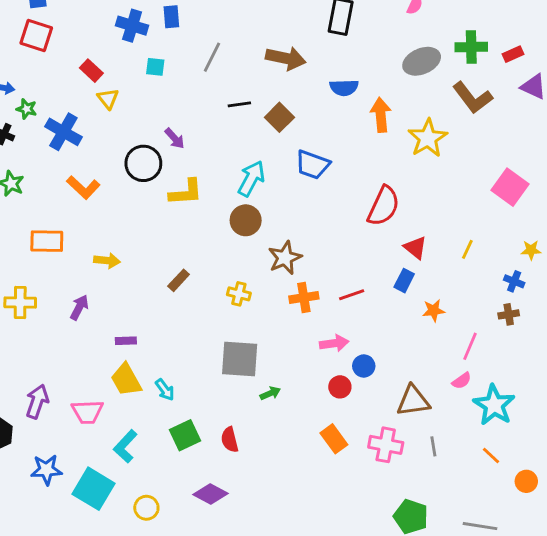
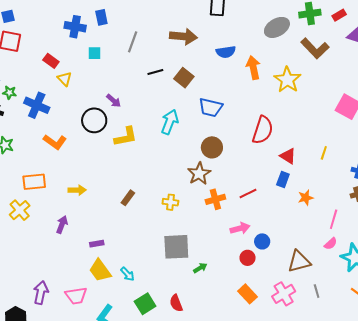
brown circle: (246, 220) -> (212, 147), moved
yellow cross: (20, 303) -> (20, 210), moved, turned -35
pink cross: (386, 445) -> (284, 294), turned -35

